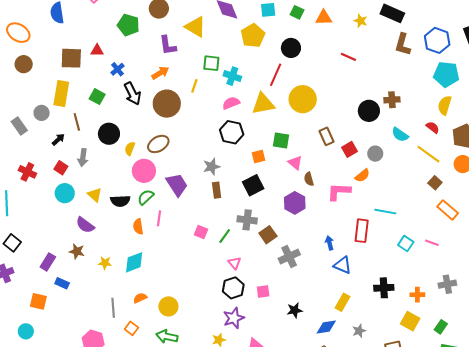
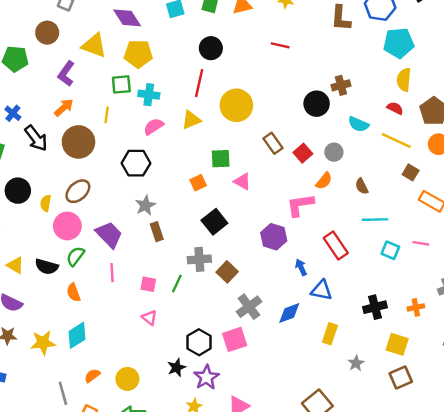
yellow pentagon: (253, 36) -> (138, 54), moved, turned -30
purple L-shape: (168, 45) -> (66, 74), turned 55
yellow triangle: (263, 104) -> (191, 120), size x0.7
black hexagon: (232, 132) -> (136, 163), moved
brown semicircle: (309, 179) -> (362, 186), moved
black square: (253, 185) -> (214, 222), moved
black semicircle: (120, 201) -> (47, 267), turned 30
purple hexagon: (295, 203) -> (274, 237), moved
cyan line: (385, 212) -> (375, 220), moved
pink line: (159, 218) -> (112, 273), moved
red rectangle: (362, 231) -> (336, 246), turned -30
gray cross: (289, 257) -> (249, 307), moved
yellow star: (105, 263) -> (43, 343), size x1.5
pink triangle: (234, 263) -> (149, 318), moved
pink square: (263, 291) -> (235, 339), size x1.5
black star: (295, 310) -> (177, 367), moved
yellow square: (410, 321) -> (397, 344), moved
blue diamond: (326, 327) -> (289, 313), moved

